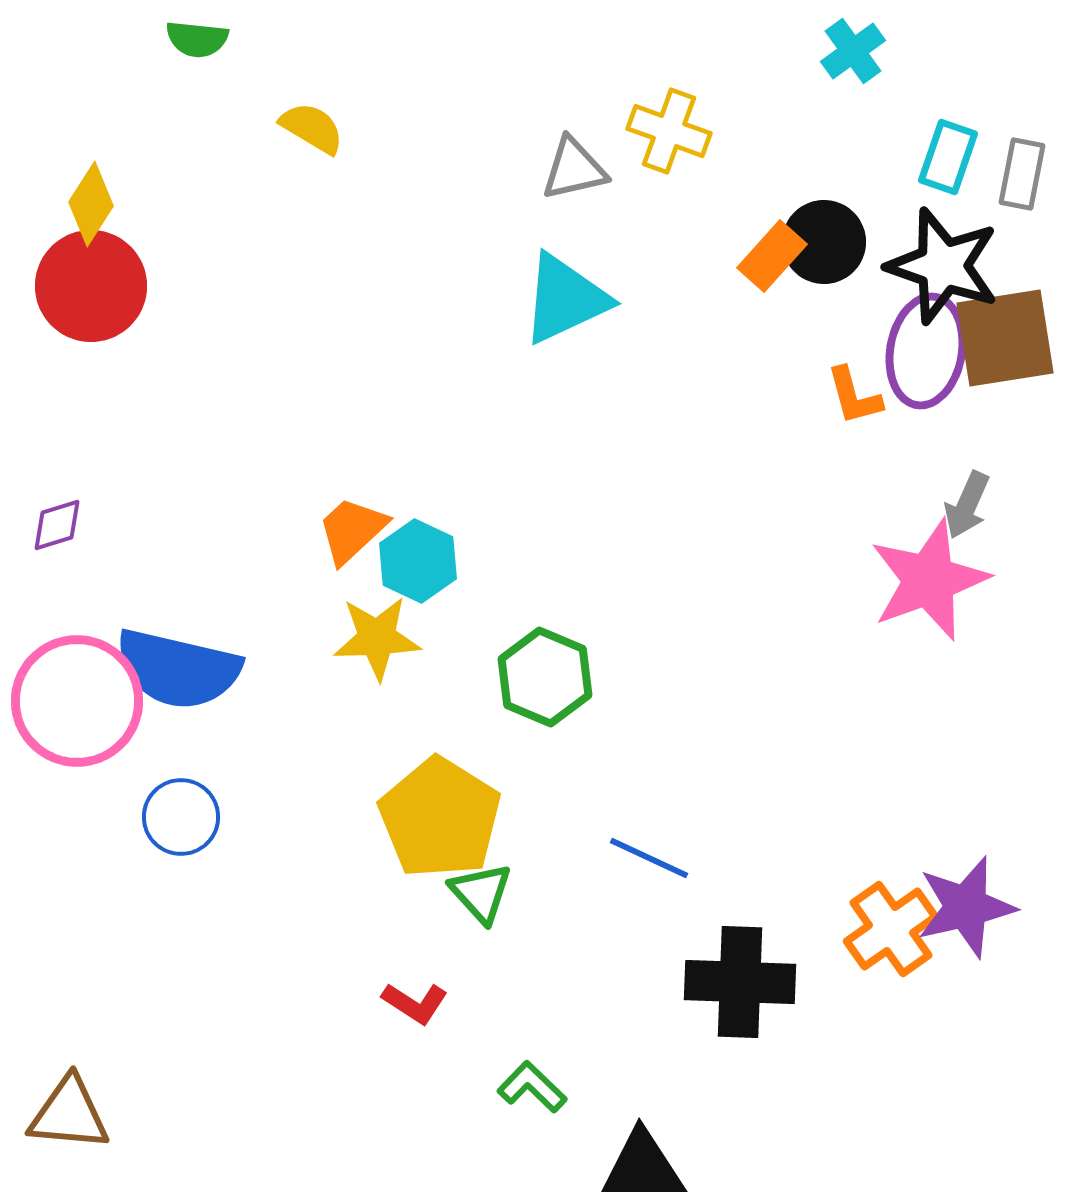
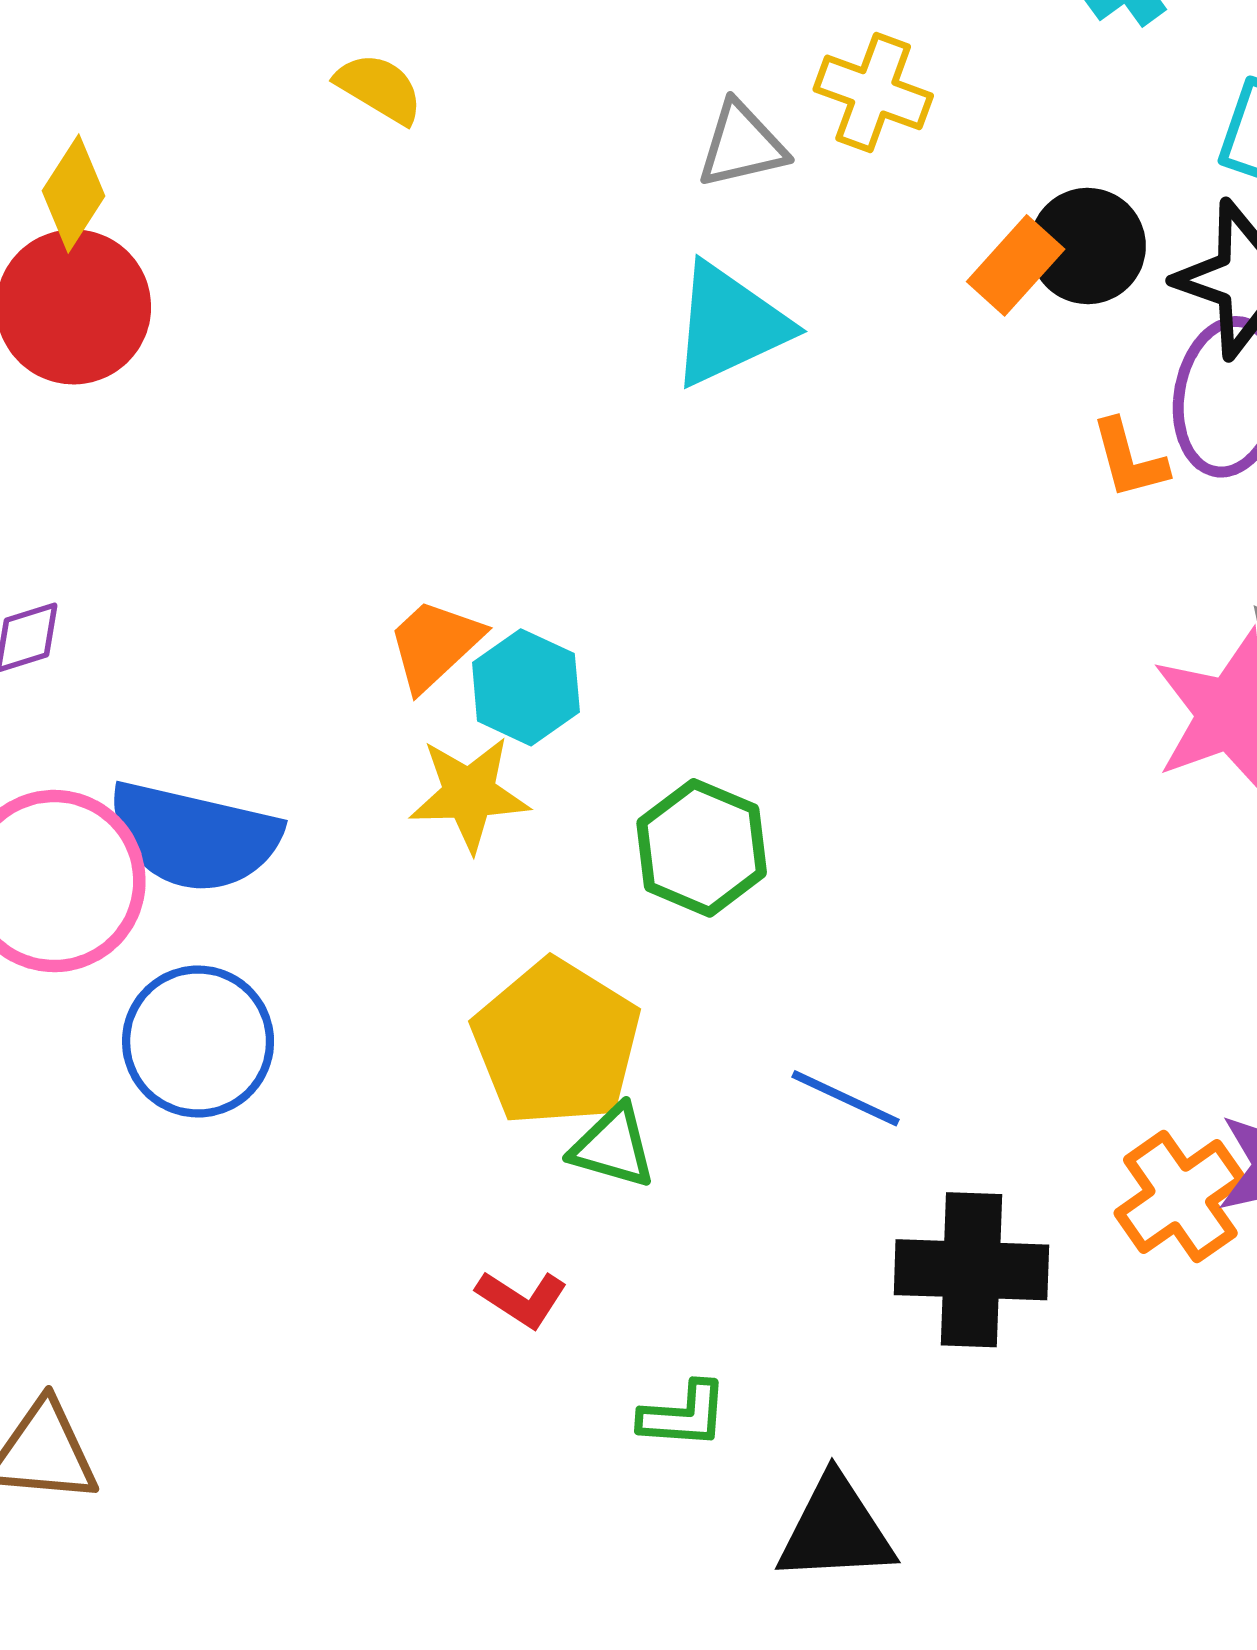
blue circle: (181, 817) -> (198, 1042), size x1.4
green triangle: (481, 893) -> (613, 1147), turned -32
green L-shape: (532, 1087) -> (684, 1415), turned 140

